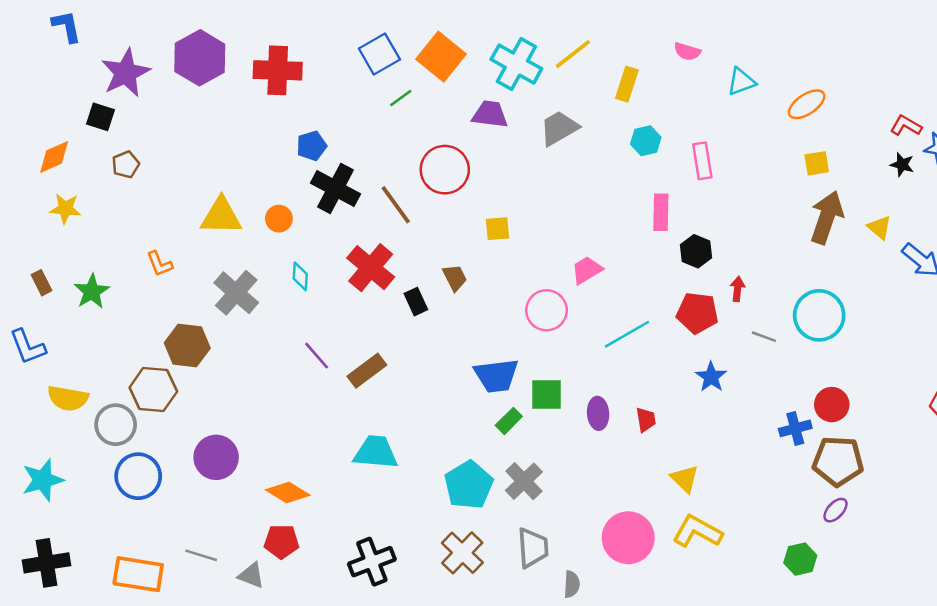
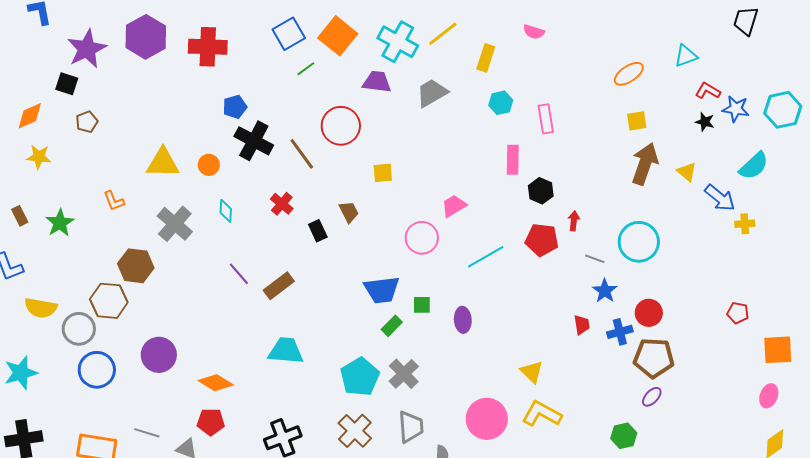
cyan triangle: (741, 82) -> (686, 56), moved
red cross: (371, 268) -> (282, 204), size x0.6
blue star: (711, 377) -> (605, 291), moved
green square: (547, 395) -> (422, 305), size x0.7
red trapezoid: (646, 420) -> (582, 325), moved

